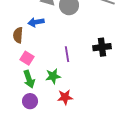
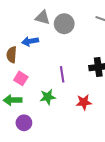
green arrow: (29, 79) -> (13, 100), moved, turned 108
red star: (65, 97) -> (84, 102), moved

